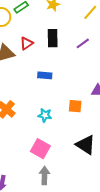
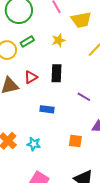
purple line: (83, 43) -> (84, 97), moved, turned 64
cyan star: (45, 115) -> (34, 144), moved

